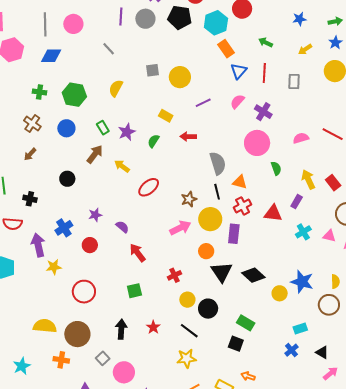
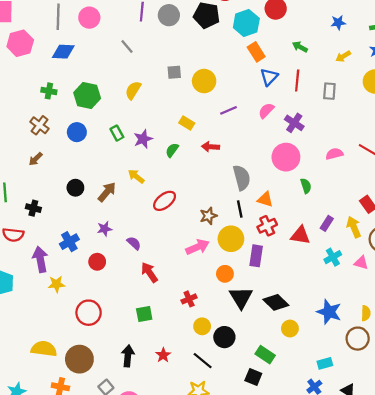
brown arrow: (95, 154) -> (107, 192), moved
yellow arrow: (308, 179) -> (354, 227), moved
yellow circle: (280, 293) -> (290, 329), moved

